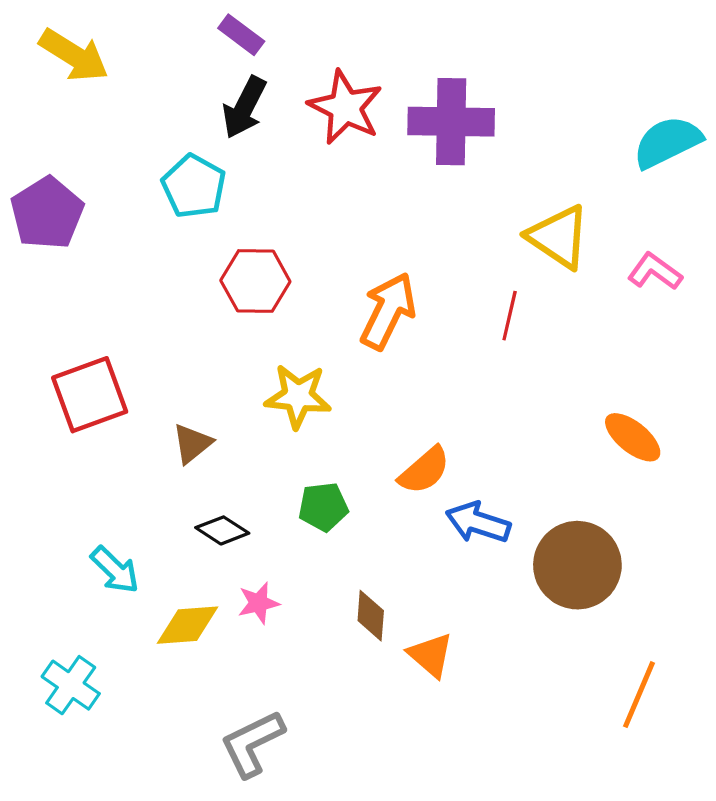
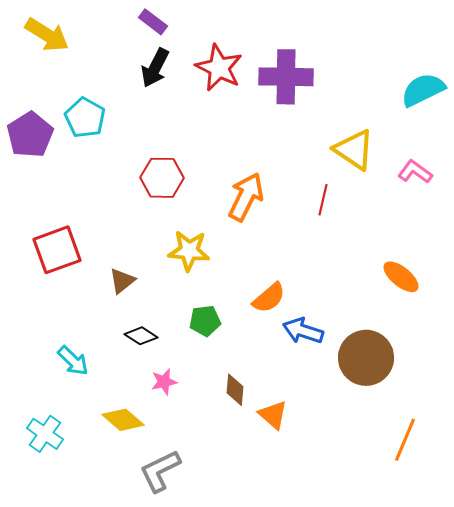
cyan pentagon: (194, 186) -> (85, 118), moved
yellow diamond: (188, 625) -> (123, 420), moved, turned 45

